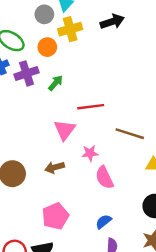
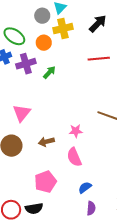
black arrow: (112, 22) -> (98, 24), turned -30
red line: (91, 107) -> (99, 59), moved
pink triangle: (65, 130) -> (22, 113), moved
pink semicircle: (104, 178) -> (74, 157), moved

